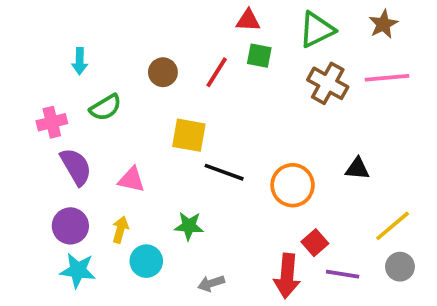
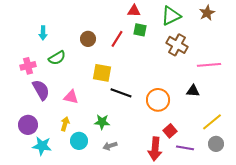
pink line: (387, 78) -> (209, 65), moved
purple circle: (70, 226) -> (28, 125), moved
gray arrow: (211, 283) -> (110, 146), moved

